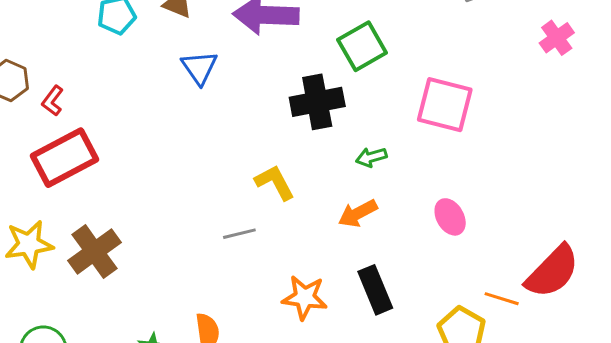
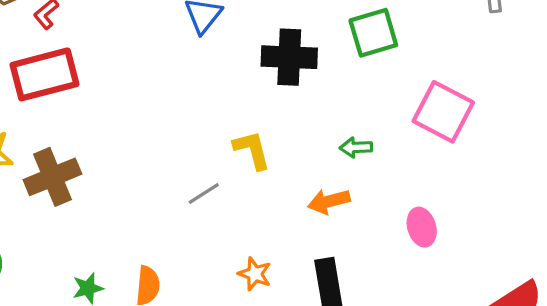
black cross: (317, 102) -> (289, 57), moved
gray line: (239, 234) -> (204, 194), turned -32
orange star: (305, 297) -> (255, 274), size x0.7

